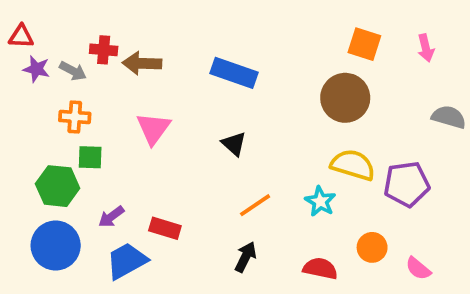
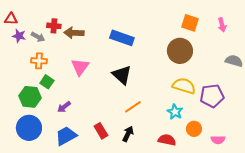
black triangle: (234, 144) -> (122, 75), size x1.5
green square: (90, 157) -> (47, 82), turned 32
cyan star: (320, 201) -> (175, 112), moved
purple arrow: (111, 217) -> (64, 107), moved
red rectangle: (165, 228) -> (101, 131), moved, turned 42
pink semicircle: (418, 268) -> (218, 140), turned -40

